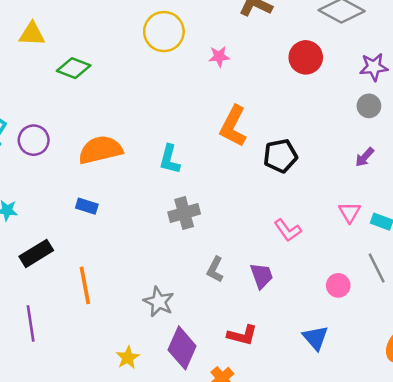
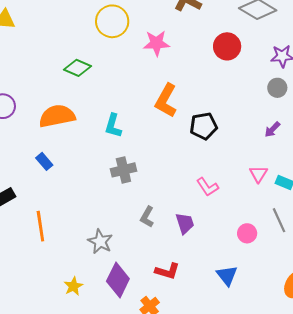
pink star: (219, 56) -> (156, 43), size x1.5
green diamond: (74, 68) -> (77, 68), moved
blue rectangle: (87, 206) -> (44, 161), turned 30

